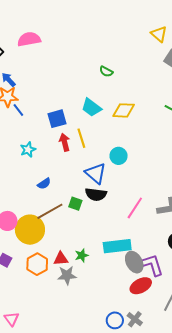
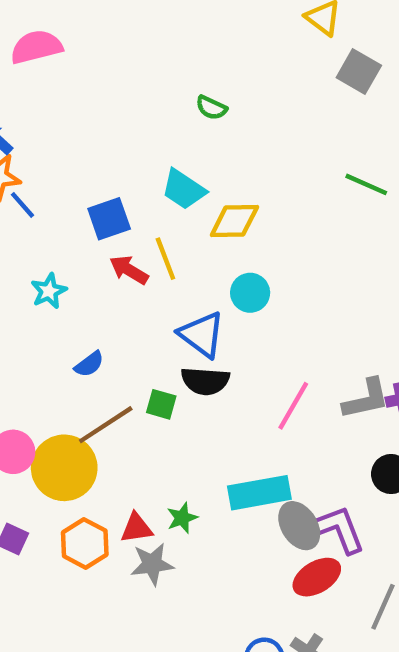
yellow diamond: (124, 110) -> (234, 221), moved
red arrow: (65, 142) -> (129, 270), turned -42

